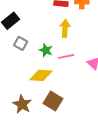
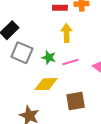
gray square: (21, 43) -> (22, 53), size x1.5
brown square: (53, 101) -> (76, 101), moved, turned -36

